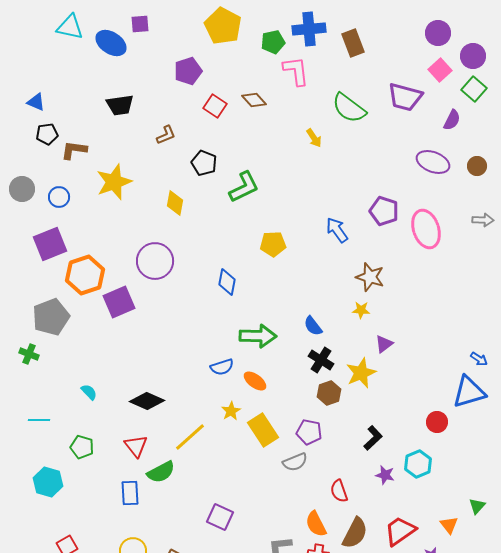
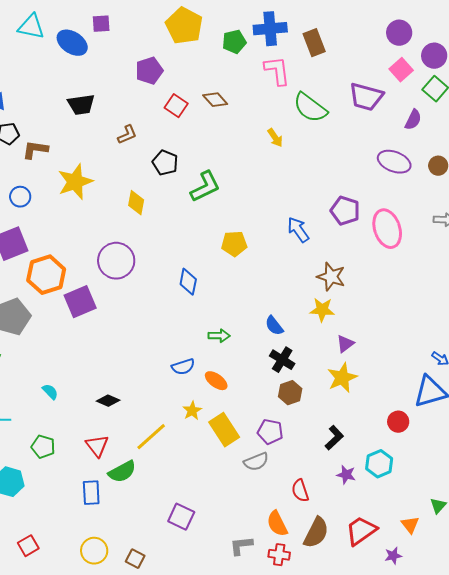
pink L-shape: (296, 71) -> (277, 71), moved
yellow star: (361, 310) -> (322, 310), size x1.4
green arrow: (258, 336) -> (219, 336), size x0.6
yellow star: (361, 373) -> (342, 378), moved
black diamond: (147, 401) -> (108, 401), size x0.7

